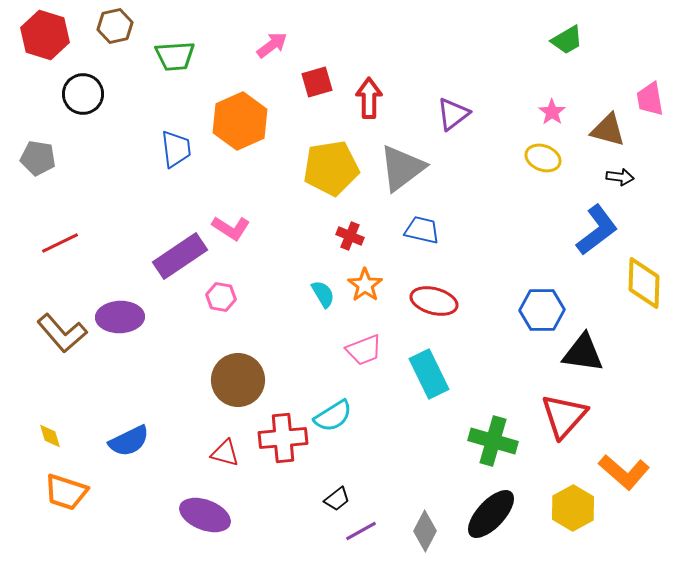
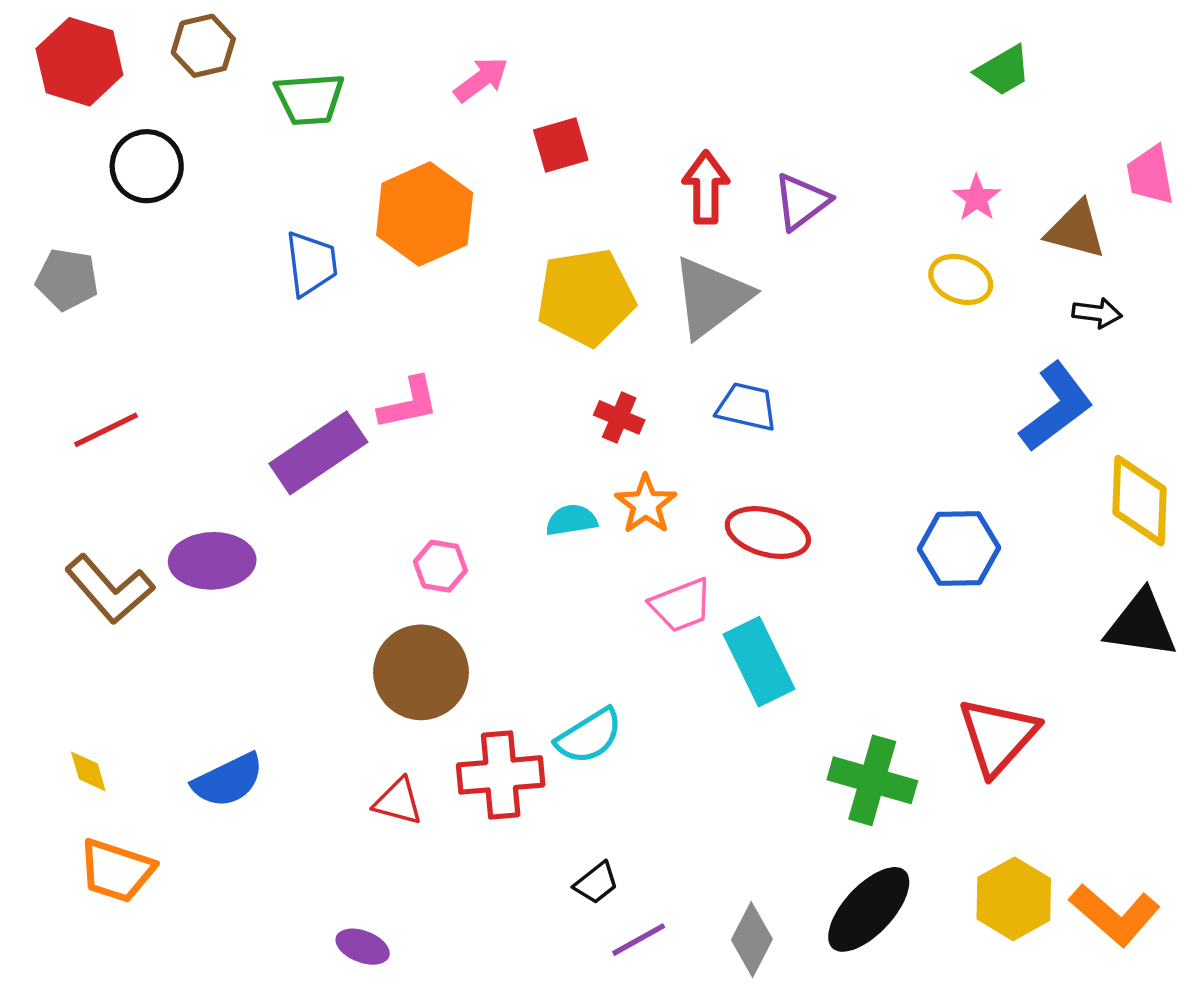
red arrow: (369, 98) -> (706, 187), moved
pink L-shape: (231, 228) -> (409, 403), turned -45
cyan semicircle: (323, 294) -> (571, 520), turned -68
pink hexagon: (221, 297) -> (440, 566), moved
pink trapezoid: (364, 350) -> (681, 605), moved
black triangle: (583, 353) -> (1141, 625), moved
orange L-shape: (624, 472) -> (1115, 915), moved
purple ellipse: (205, 515) -> (363, 947), moved, size x0.6

